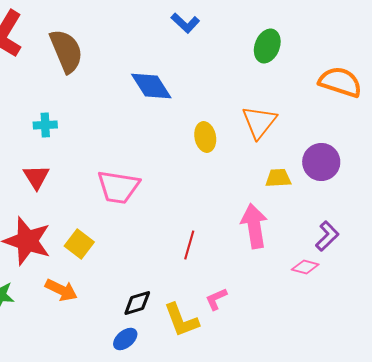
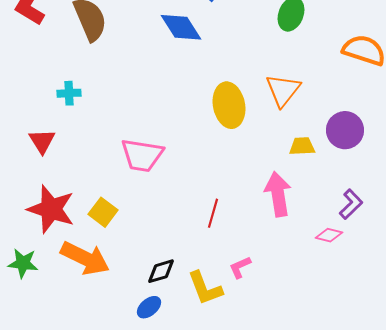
blue diamond: (151, 86) -> (181, 27), moved
yellow ellipse: (205, 137) -> (229, 105), size x1.5
red triangle: (36, 177) -> (42, 141), moved
orange arrow: (61, 290) -> (85, 258), size x1.5

